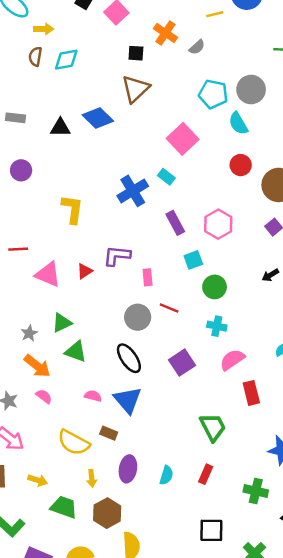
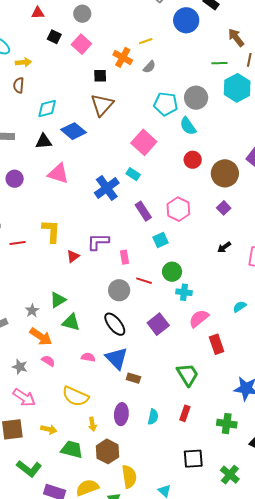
yellow line: (215, 14) -> (146, 41), moved
cyan diamond: (66, 60) -> (47, 108), moved
yellow L-shape: (72, 209) -> (51, 231), moved
pink triangle: (48, 274) -> (58, 174), moved
green circle: (215, 287) -> (172, 272), moved
brown rectangle: (109, 433) -> (133, 378), moved

